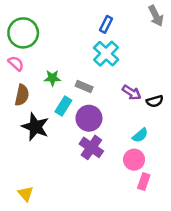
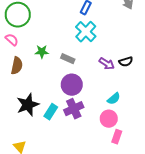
black semicircle: (155, 101) -> (126, 62), moved
cyan rectangle: (63, 106) -> (51, 112), moved
black star: (35, 127) -> (28, 105), moved, turned 30
purple cross: (91, 147) -> (74, 109), turned 30

